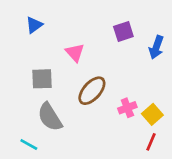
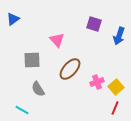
blue triangle: (34, 25) -> (13, 19), moved
purple square: (123, 32) -> (94, 24), turned 35
gray semicircle: (50, 117) -> (38, 89), size x0.7

